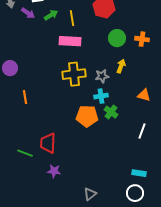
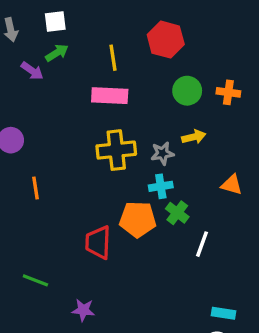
purple arrow: (28, 13) -> (32, 71), moved
green arrow: (51, 15) -> (57, 53), moved
yellow arrow: (121, 66) -> (194, 137), turned 56
white line: (142, 131) -> (202, 244), moved
red trapezoid: (48, 143) -> (98, 242), moved

